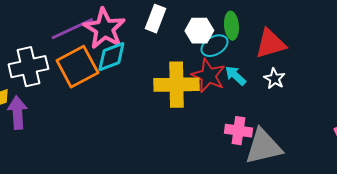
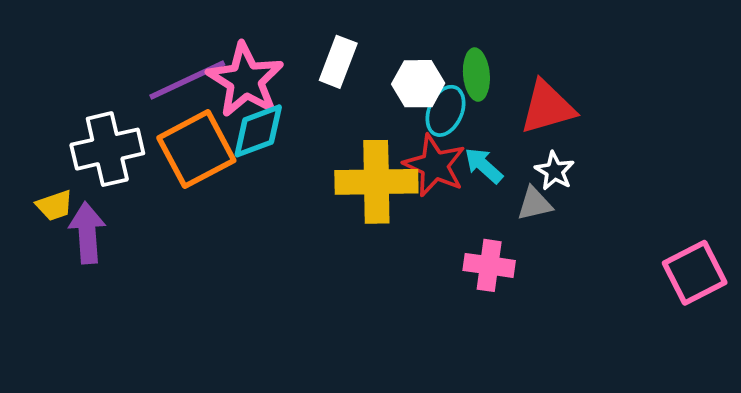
cyan ellipse: (214, 46) -> (445, 111), turned -36
gray triangle: (263, 147) -> (535, 204), moved, size x0.5

